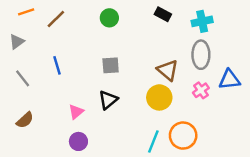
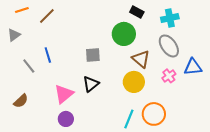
green circle: (109, 18) -> (124, 34), moved, size x1.5
gray ellipse: (201, 55) -> (169, 46), turned -35
gray line: (23, 78) -> (29, 66), moved
pink triangle: (76, 112) -> (64, 94), size x1.5

